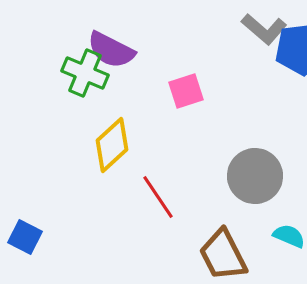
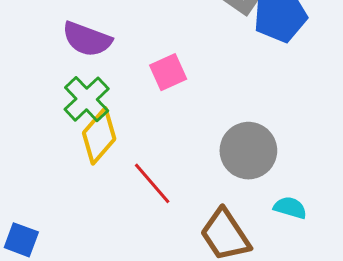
green cross: (85, 73) -> (87, 99), moved, turned 30

